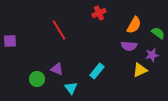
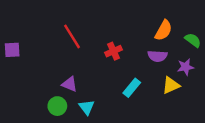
red cross: (99, 13) -> (113, 51), moved
cyan rectangle: (97, 71) -> (132, 88), moved
green circle: (37, 79) -> (57, 106), moved

